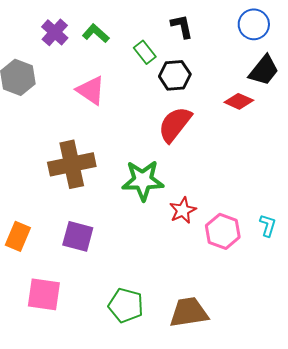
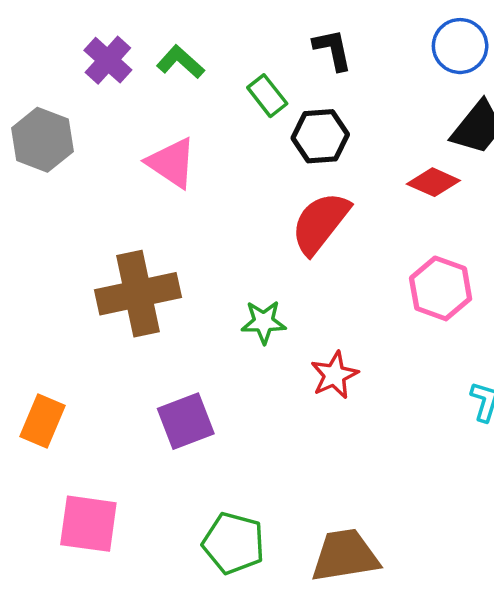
green star: (143, 180) -> (264, 322), size x0.6
pink hexagon: (223, 231) -> (441, 288), moved
purple square: (78, 236) -> (186, 421), moved, turned -36

